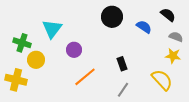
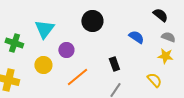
black circle: (112, 17) -> (92, 21), moved
blue semicircle: (144, 27) -> (136, 37), moved
yellow circle: (36, 60) -> (43, 65), moved
yellow semicircle: (162, 80) -> (154, 80), size x0.7

